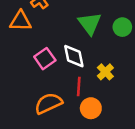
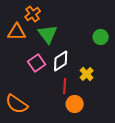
green triangle: (90, 23) -> (48, 34), moved
white diamond: (74, 56) -> (61, 61), turned 70
orange semicircle: (48, 103) -> (17, 104), moved, turned -120

